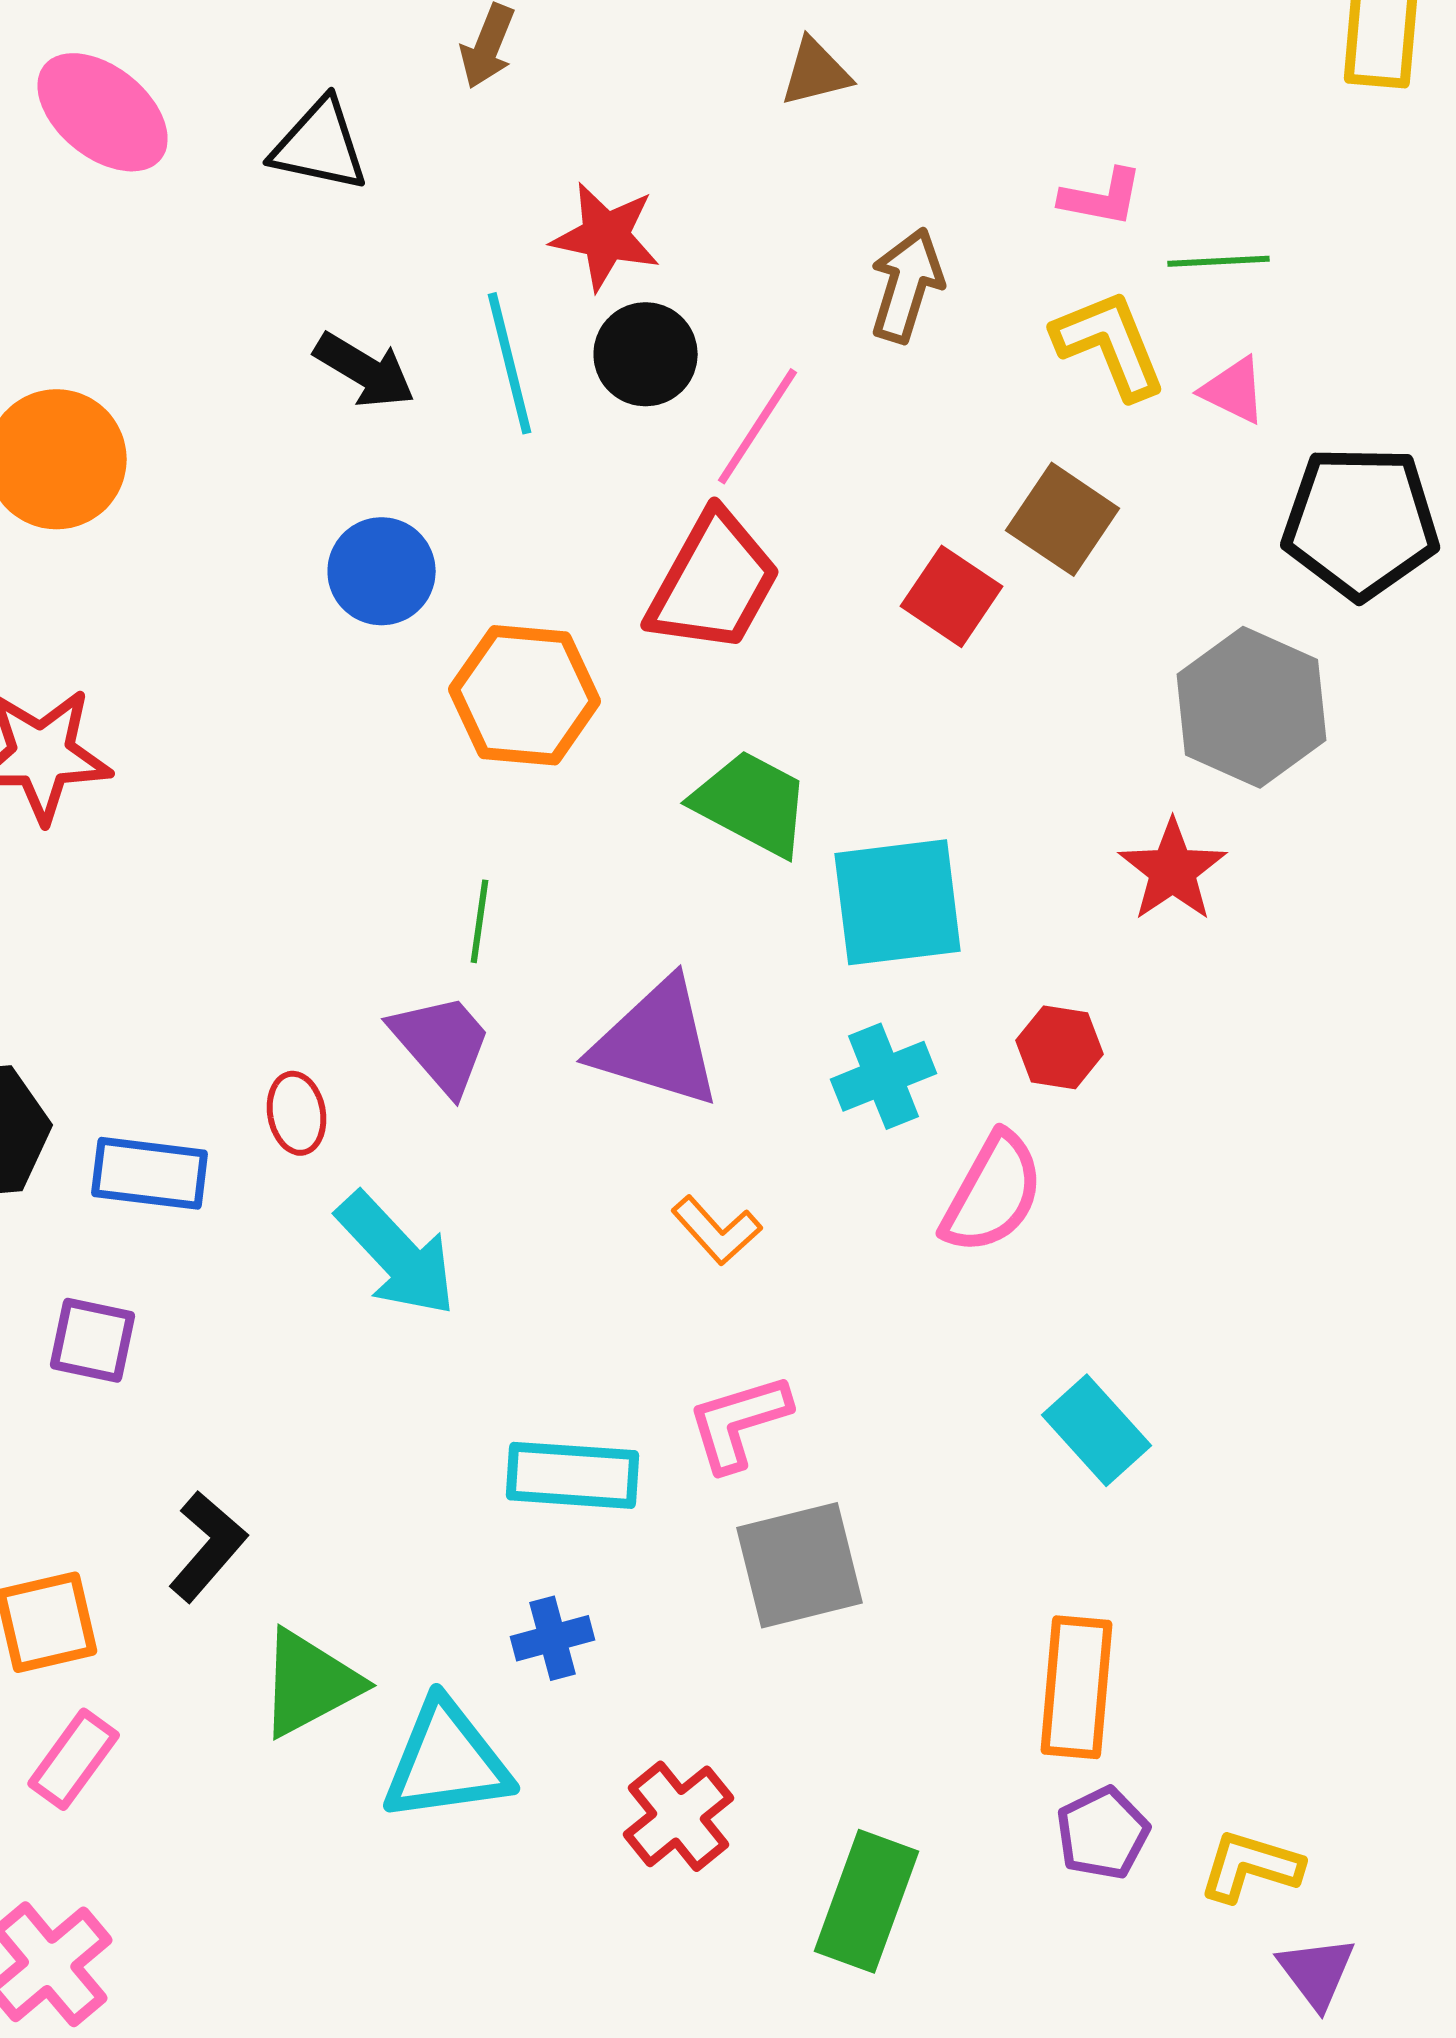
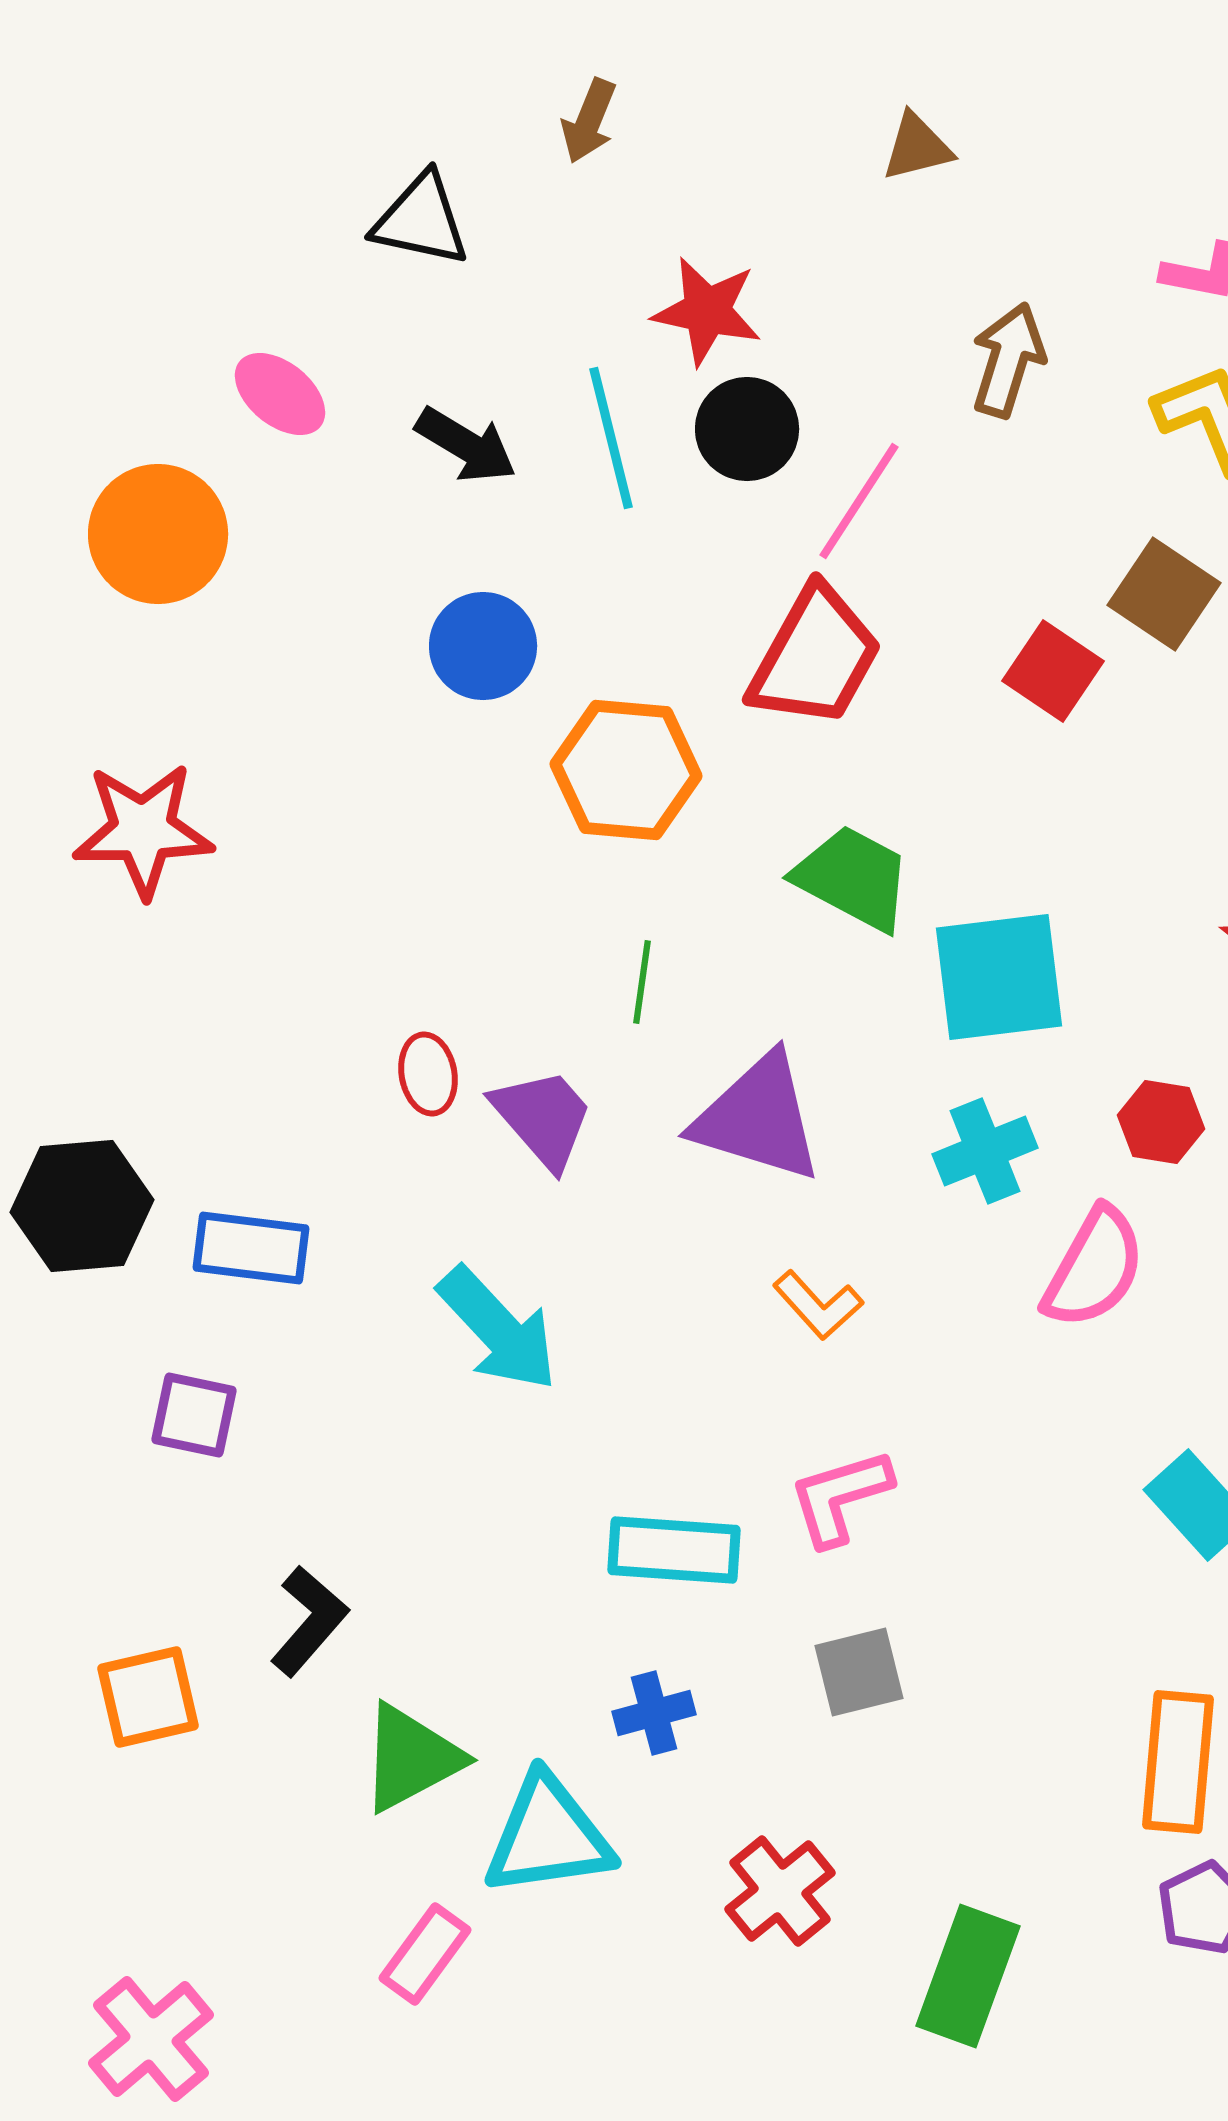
pink ellipse: (103, 112) -> (280, 394), moved, size x0.7
green line: (480, 921) -> (642, 982), moved
red ellipse: (297, 1113) -> (428, 1074), moved
gray square: (800, 1565) -> (859, 1672), moved, size x0.7
pink rectangle: (74, 1759) -> (425, 1954), moved

